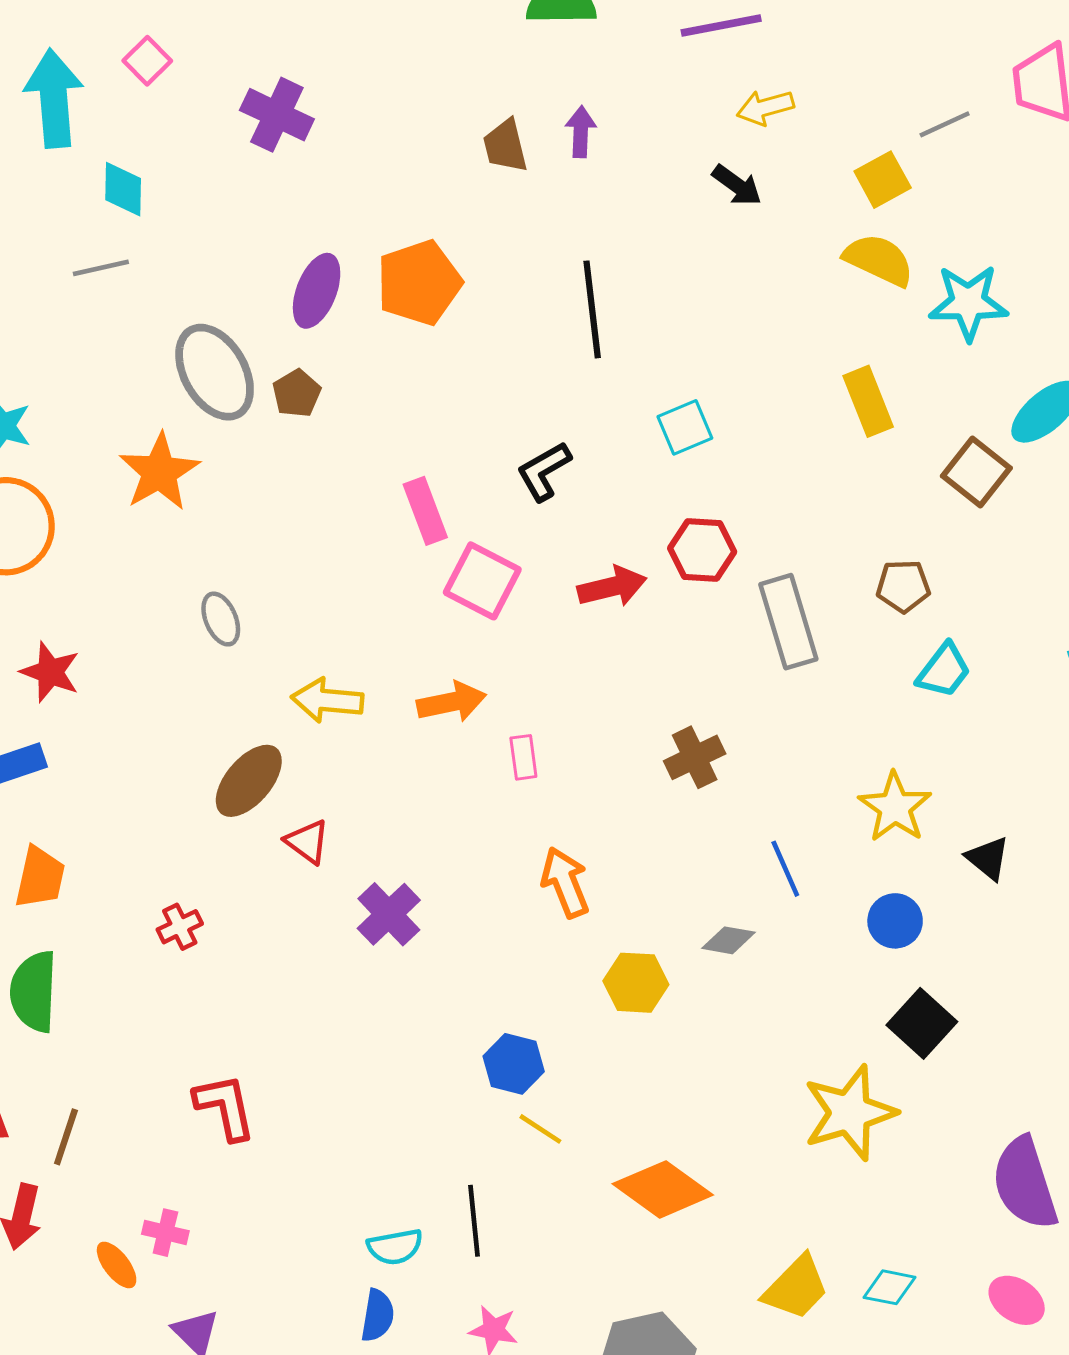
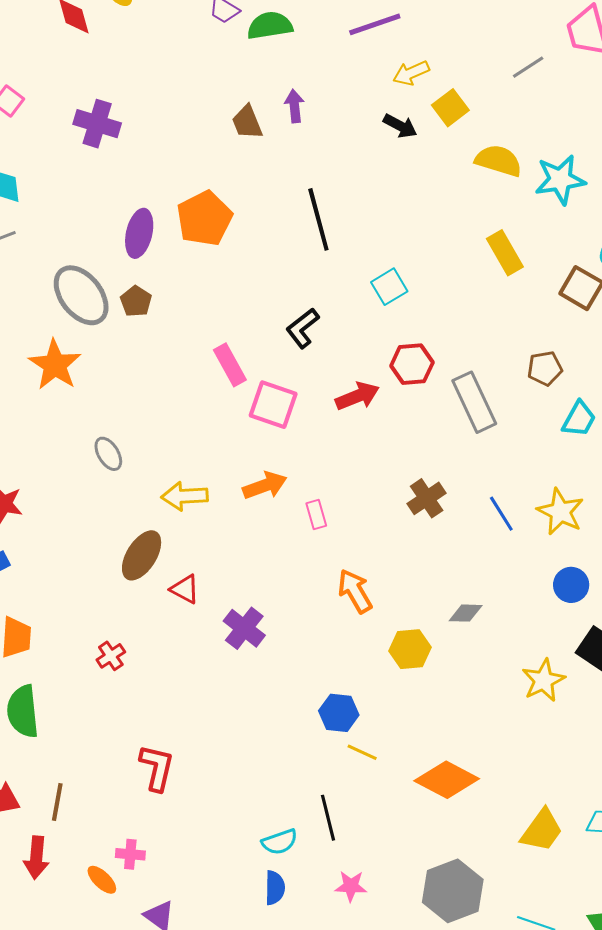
yellow square: (883, 180) -> (450, 108), moved
blue line: (785, 869) -> (501, 514), moved
red L-shape: (225, 1107) -> (157, 768), turned 33
yellow star: (850, 1113) -> (543, 680), moved, size x0.7

